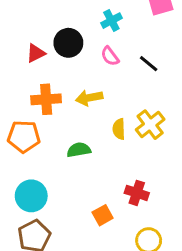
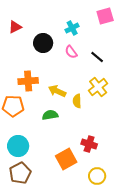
red triangle: (36, 53) -> (15, 27), moved
yellow arrow: (89, 98) -> (57, 91), moved, turned 36
yellow cross: (150, 125) -> (98, 87), moved
orange square: (103, 215) -> (66, 159), size x1.5

